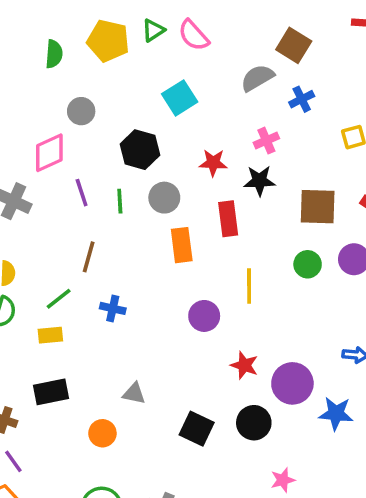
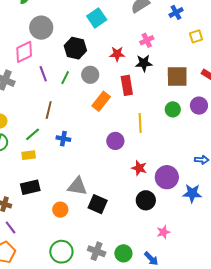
blue cross: (302, 99) -> (176, 12), moved
gray circle: (81, 111) -> (41, 28), size x1.5
green line: (120, 201) -> (65, 78), turned 32
orange rectangle: (182, 245) -> (101, 101), turned 48
gray triangle: (134, 393) -> (77, 186), size x1.5
black square: (197, 429) -> (98, 204), moved

